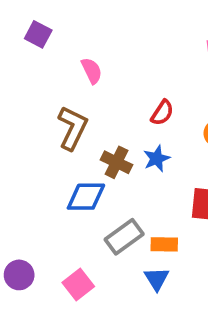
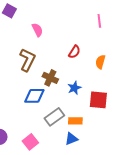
blue star: (157, 158) -> (74, 88), moved
blue triangle: (157, 279) -> (71, 139), turned 40

